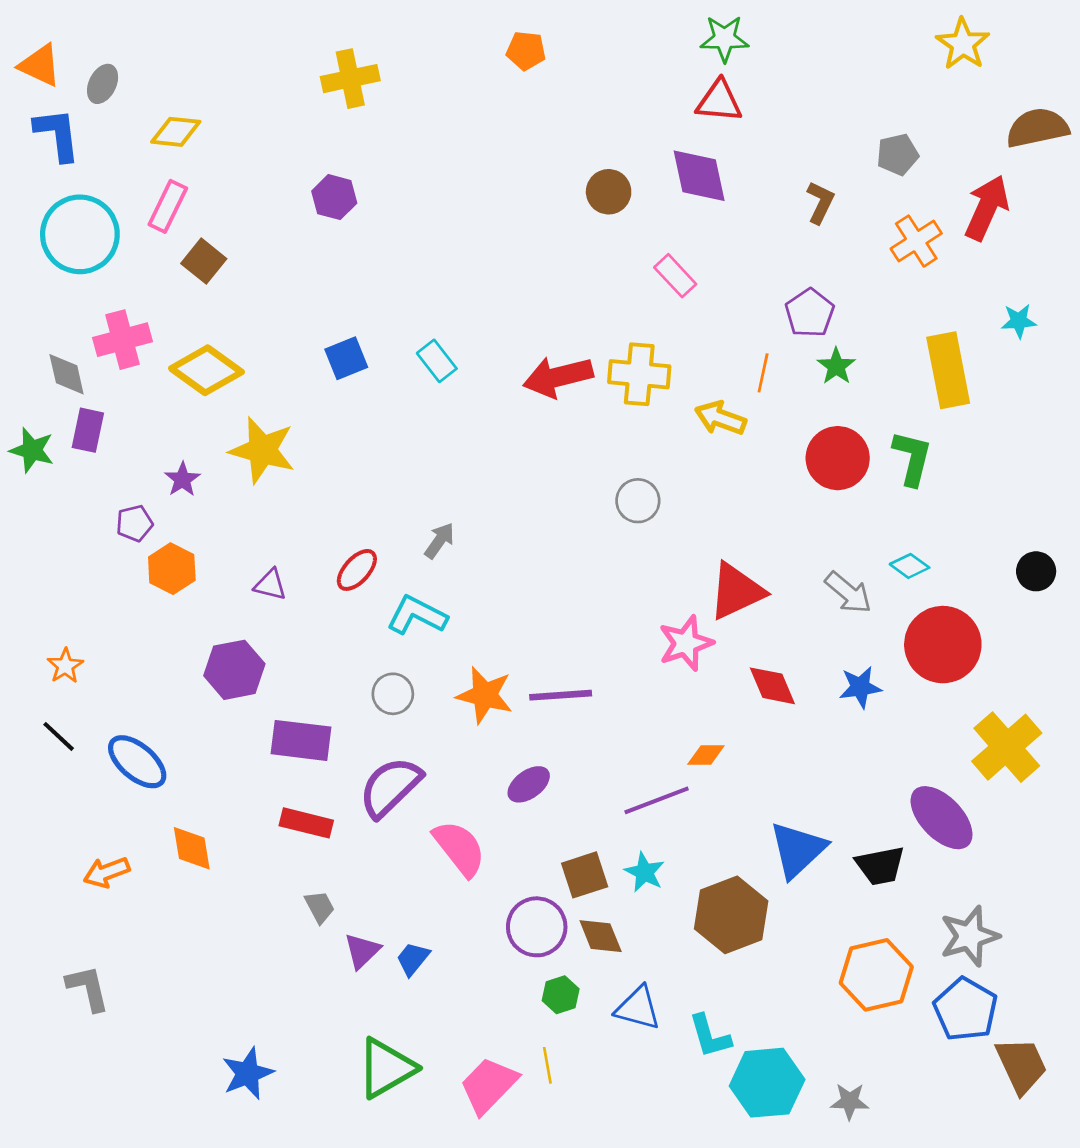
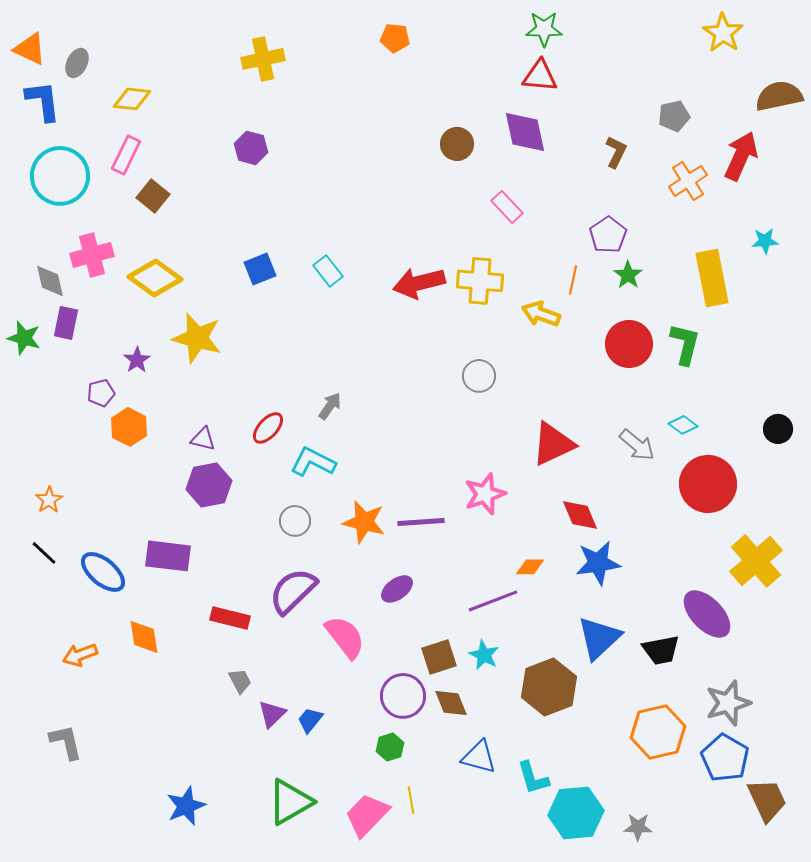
pink star: (686, 643) -> (485, 494), moved
purple hexagon: (234, 670) -> (209, 485), moved
blue star: (860, 687) -> (598, 563), moved, size x1.4
purple rectangle: (301, 740) -> (168, 556), moved
green hexagon: (561, 995) -> (390, 747), moved

